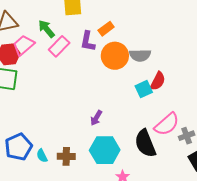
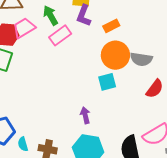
purple L-shape: (88, 41) -> (84, 16), moved
cyan square: (144, 89) -> (107, 82), moved
purple arrow: (96, 118) -> (85, 115), turned 126

